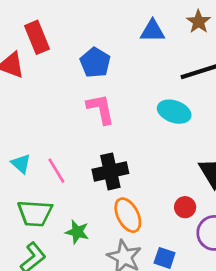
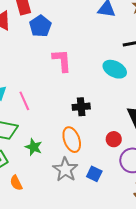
blue pentagon: (95, 62) -> (40, 26), moved
black cross: (110, 171) -> (81, 107), moved, size x0.7

